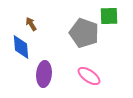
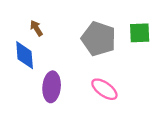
green square: (109, 16) -> (140, 33), moved

